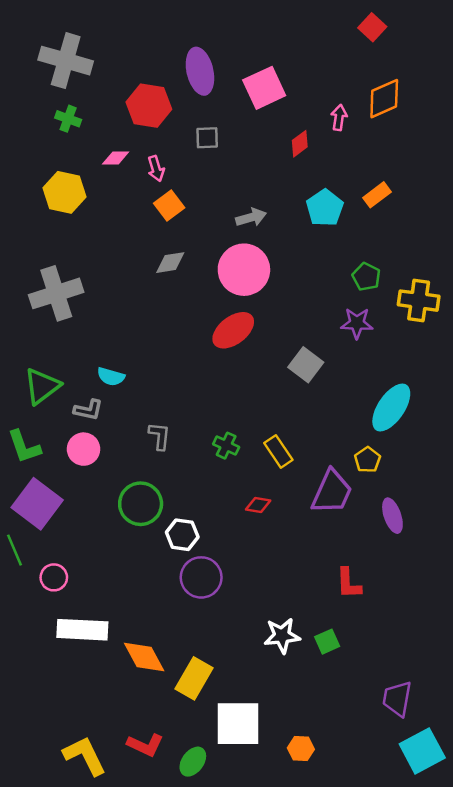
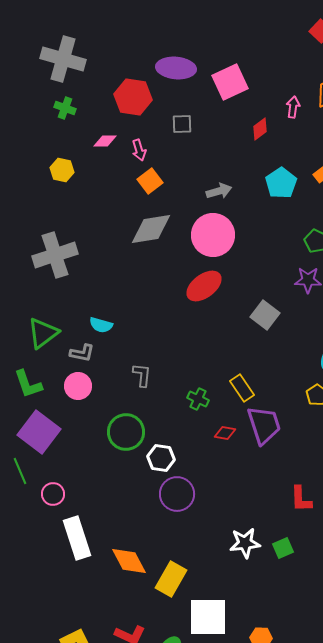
purple ellipse: (200, 71) -> (176, 68), turned -72
yellow hexagon: (64, 192) -> (62, 170), size x0.7
gray diamond: (170, 263) -> (151, 229), size x1.6
green cross: (226, 446) -> (198, 399), moved
purple trapezoid: (332, 492) -> (264, 425), moved, turned -42
white rectangle: (82, 630) -> (77, 538), turned 69

